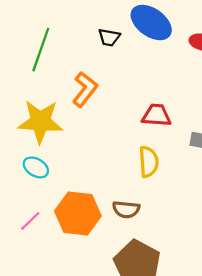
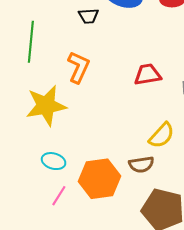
yellow semicircle: (149, 162) -> (162, 135), moved, turned 60
cyan ellipse: (36, 167) -> (54, 161), moved

